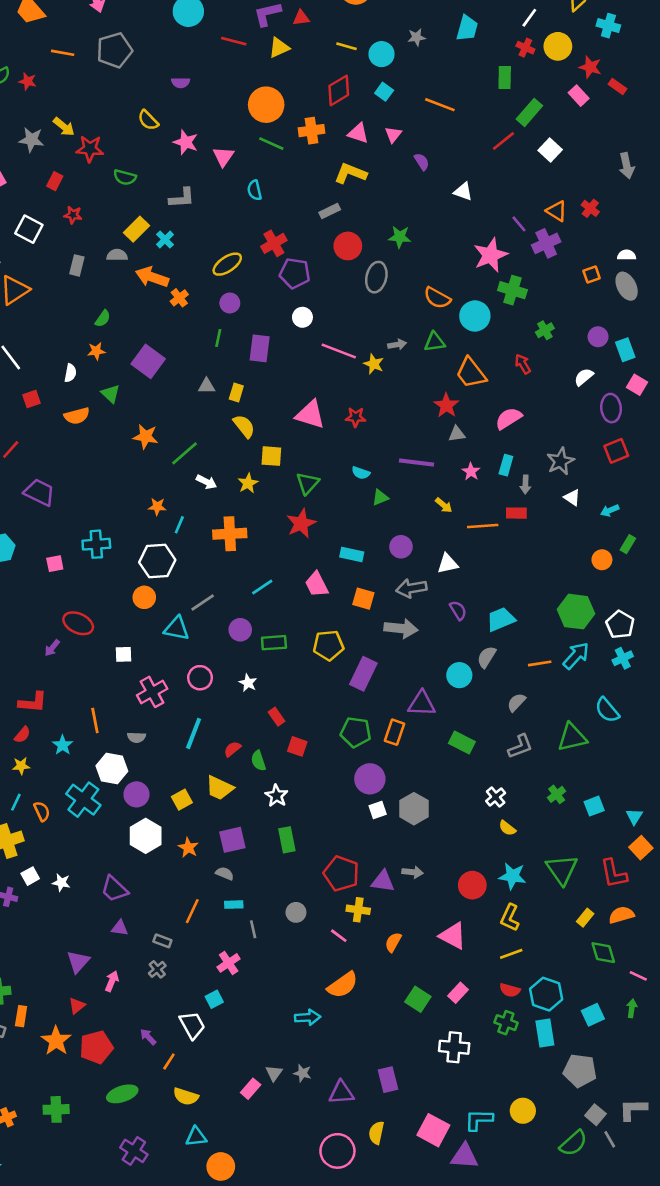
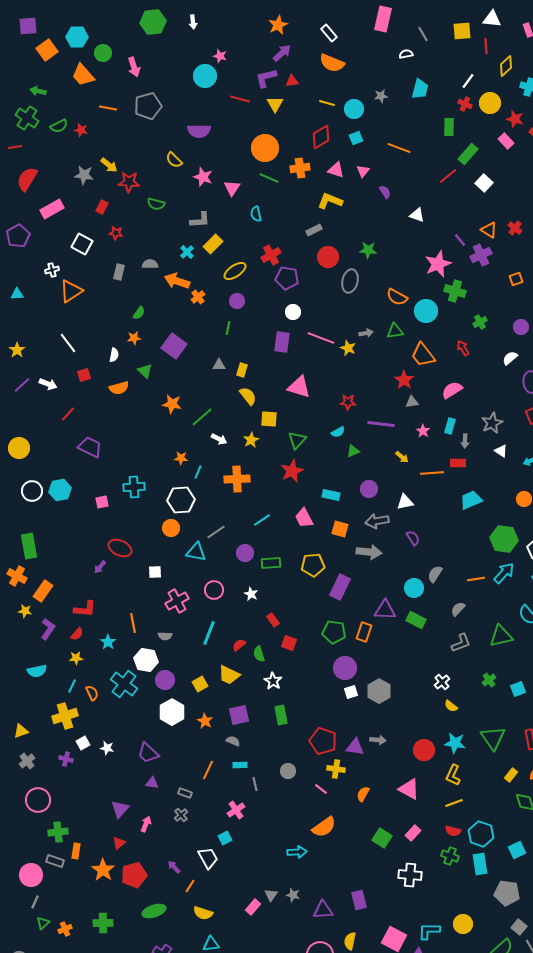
yellow triangle: (279, 48) -> (275, 104), turned -36
purple semicircle: (181, 83) -> (199, 131), size x1.6
cyan square: (384, 92) -> (356, 138), turned 32
yellow rectangle: (136, 229) -> (213, 244), moved
purple rectangle: (260, 348) -> (282, 342), moved
red star: (356, 417) -> (348, 402), moved
cyan semicircle: (361, 473) -> (338, 432), turned -48
cyan trapezoid: (501, 619) -> (471, 500), moved
green rectangle: (462, 743) -> (416, 620), moved

